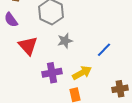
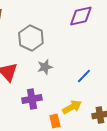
yellow arrow: (82, 73) -> (72, 107), moved

